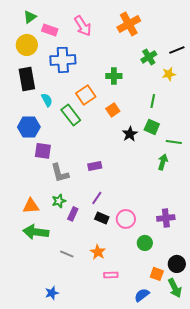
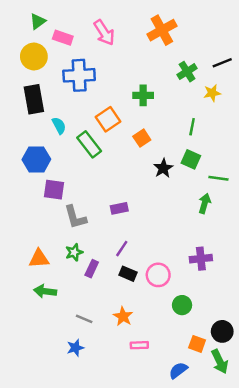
purple cross: (166, 218) -> (201, 259), moved
green arrow: (36, 232) -> (45, 291), size x0.7
blue star: (52, 293) -> (75, 348), moved

